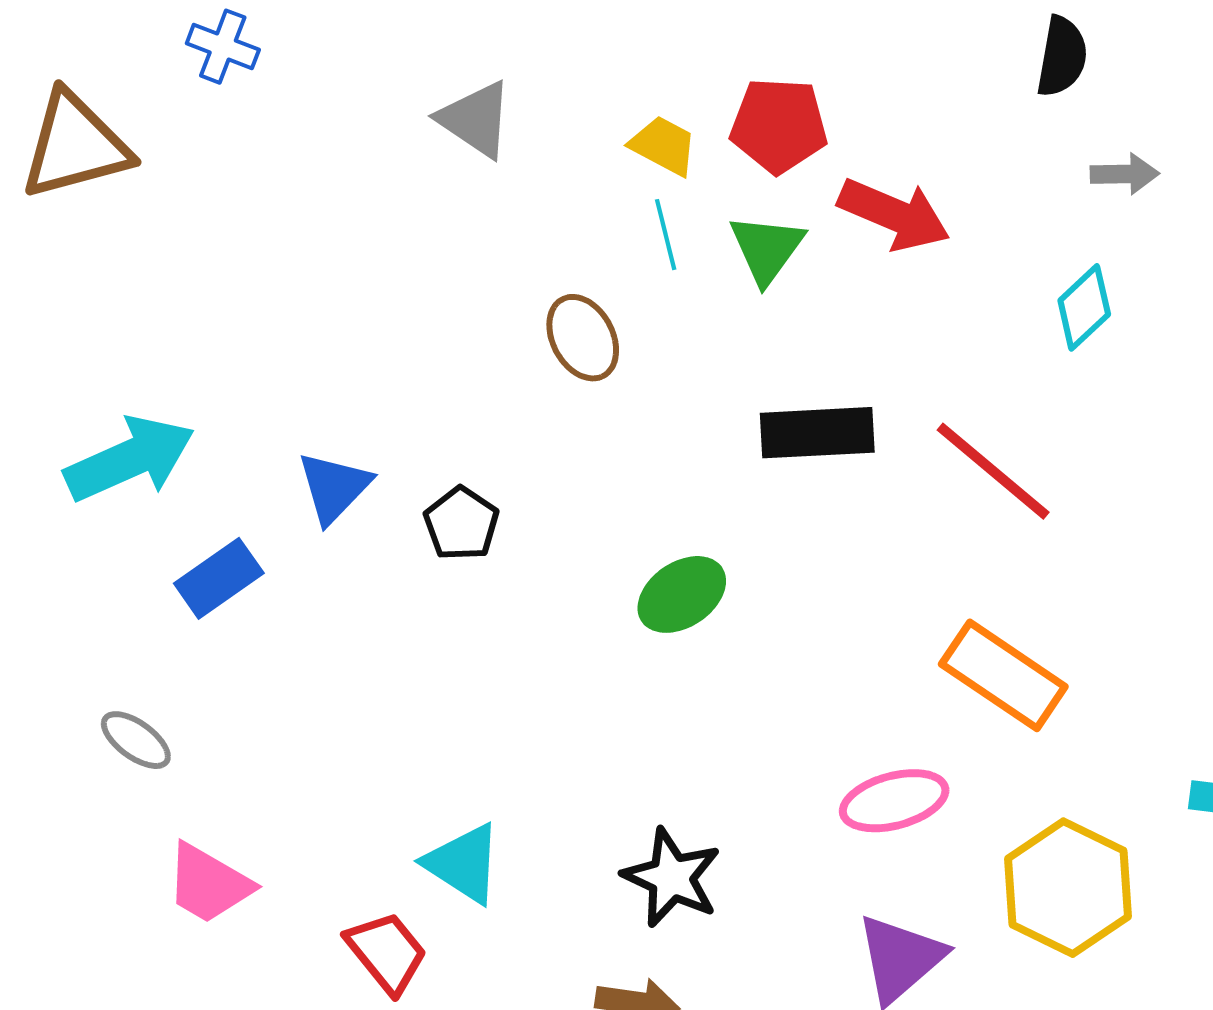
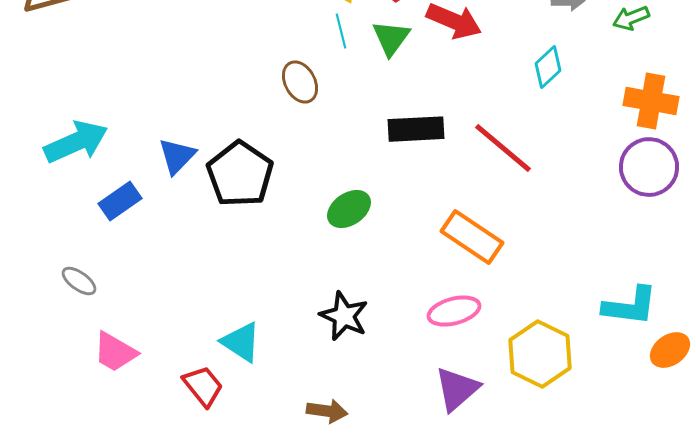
black pentagon: (461, 524) -> (240, 174), size x1.8
orange rectangle: (1003, 675) -> (472, 237), moved
black star: (672, 878) -> (344, 316), moved

